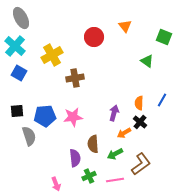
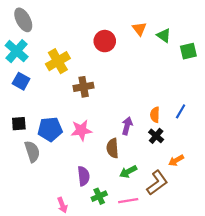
green square: (164, 37) -> (188, 51), moved, turned -35
green triangle: (147, 61) -> (164, 35), moved
orange arrow: (124, 133) -> (176, 160), moved
brown semicircle: (93, 144) -> (113, 148), moved

